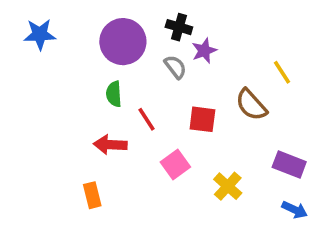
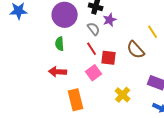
red line: (146, 119) -> (92, 49), moved
pink square: (175, 164) -> (94, 73), moved
orange rectangle: (92, 195) -> (76, 100), moved, size x1.5

